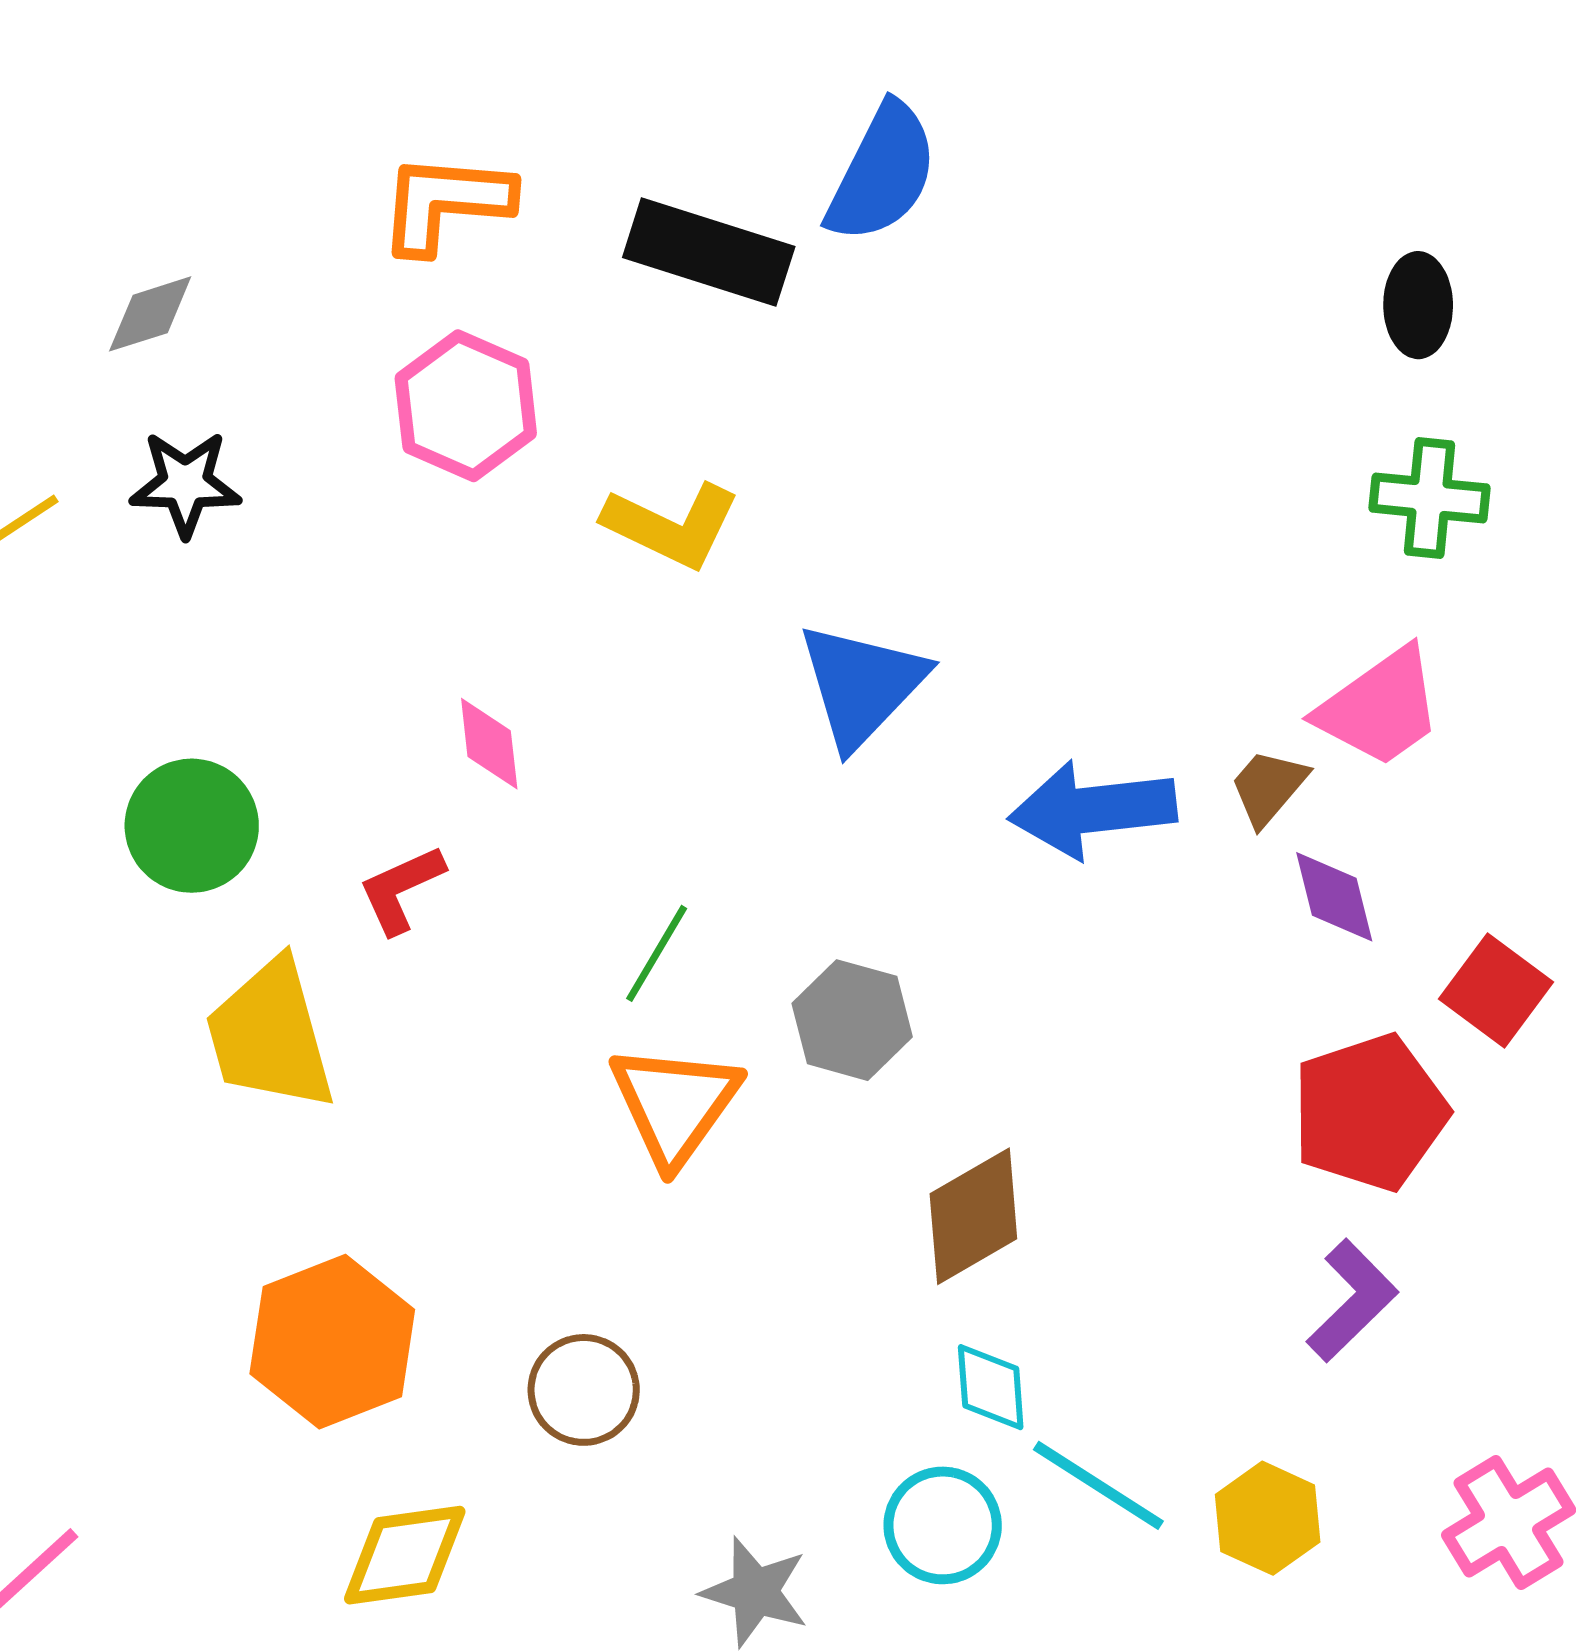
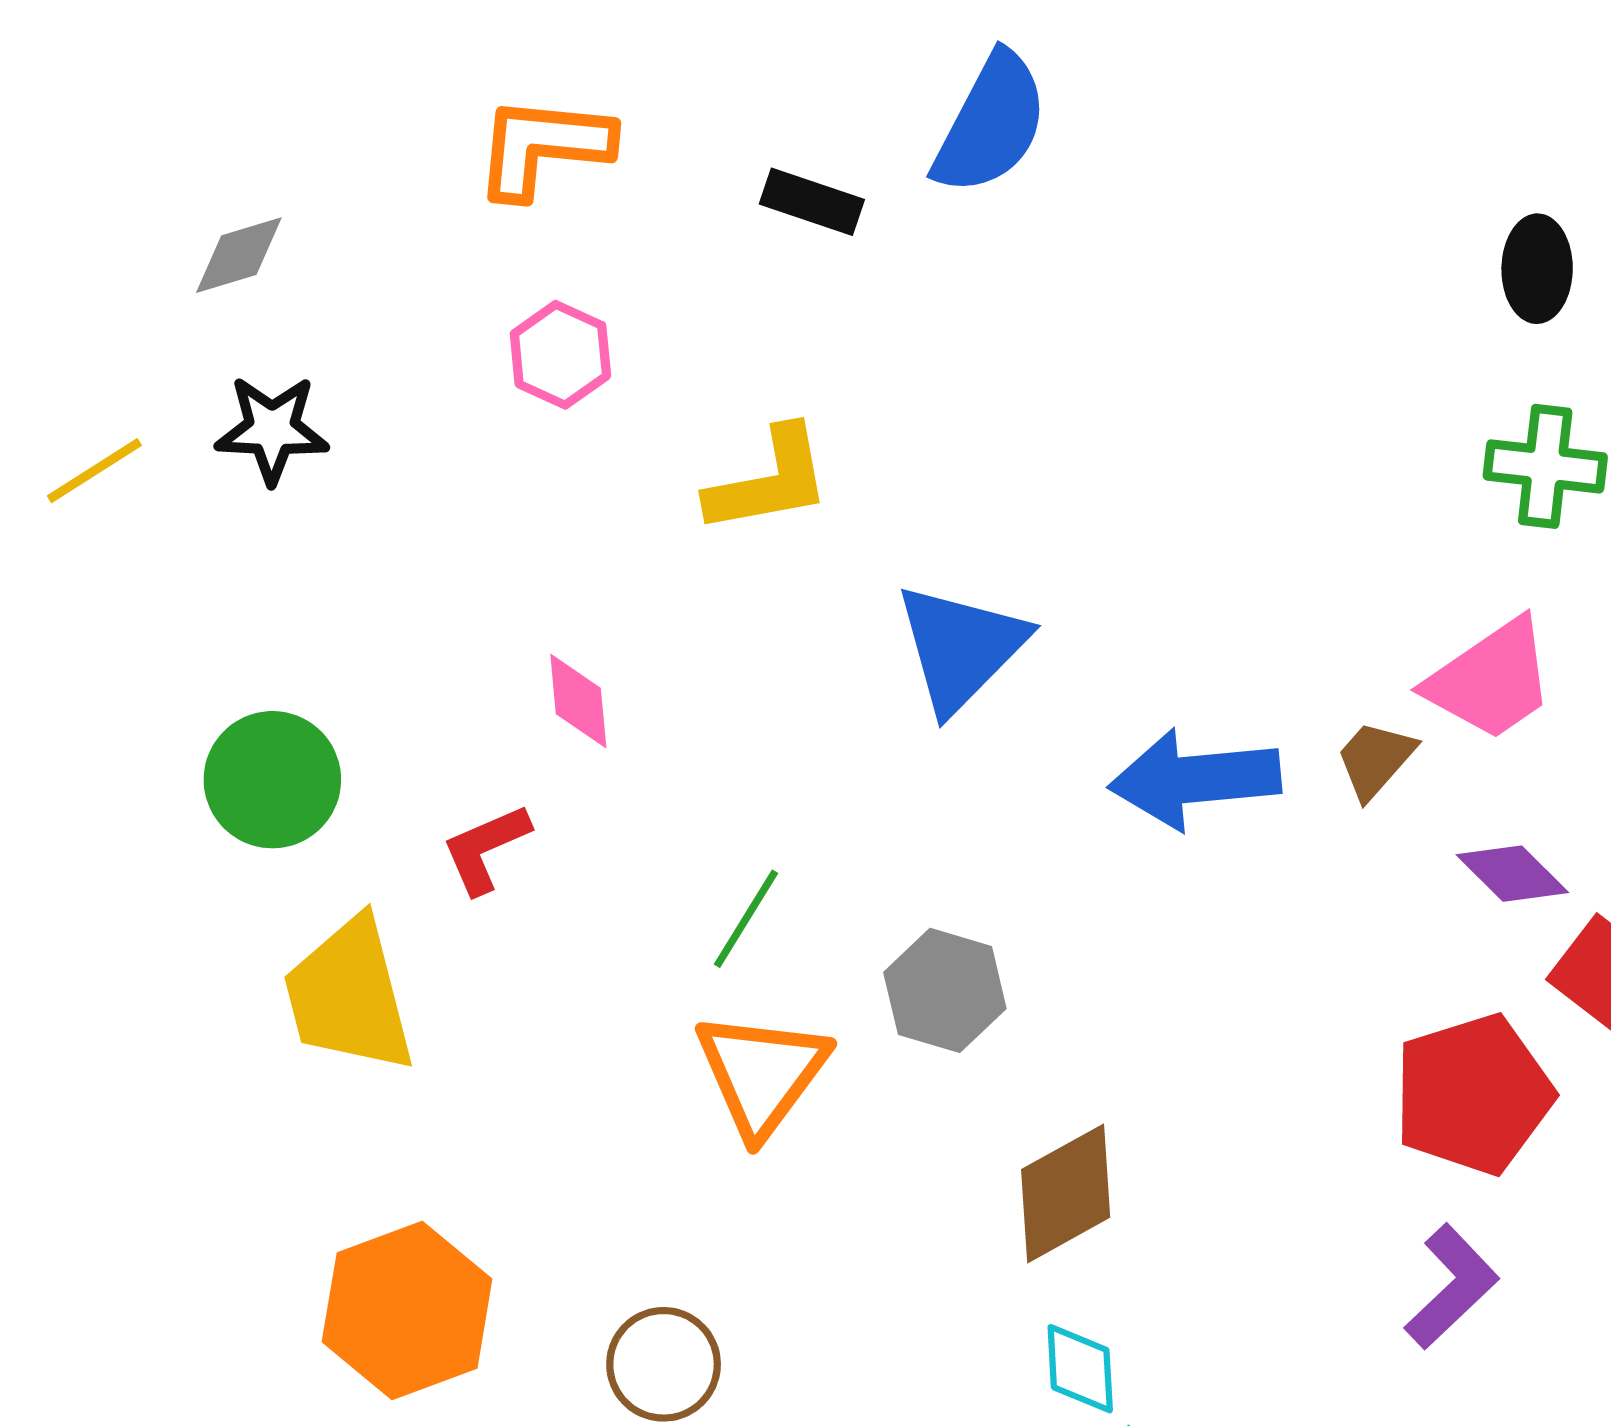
black rectangle: (709, 252) -> (812, 202), size x0.6
pink hexagon: (466, 406) -> (560, 355), size x0.7
yellow L-shape: (672, 525) -> (769, 481), turned -37
purple diamond: (1334, 897) -> (1512, 874), moved, turned -32

